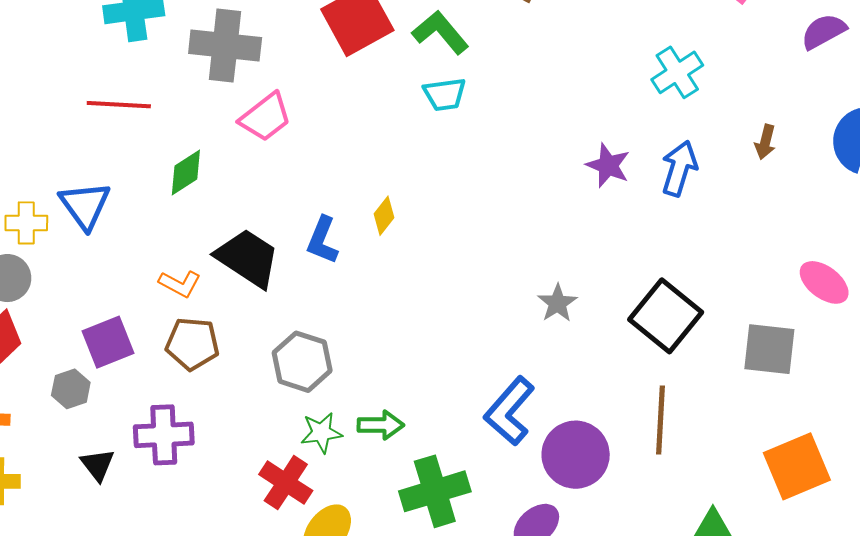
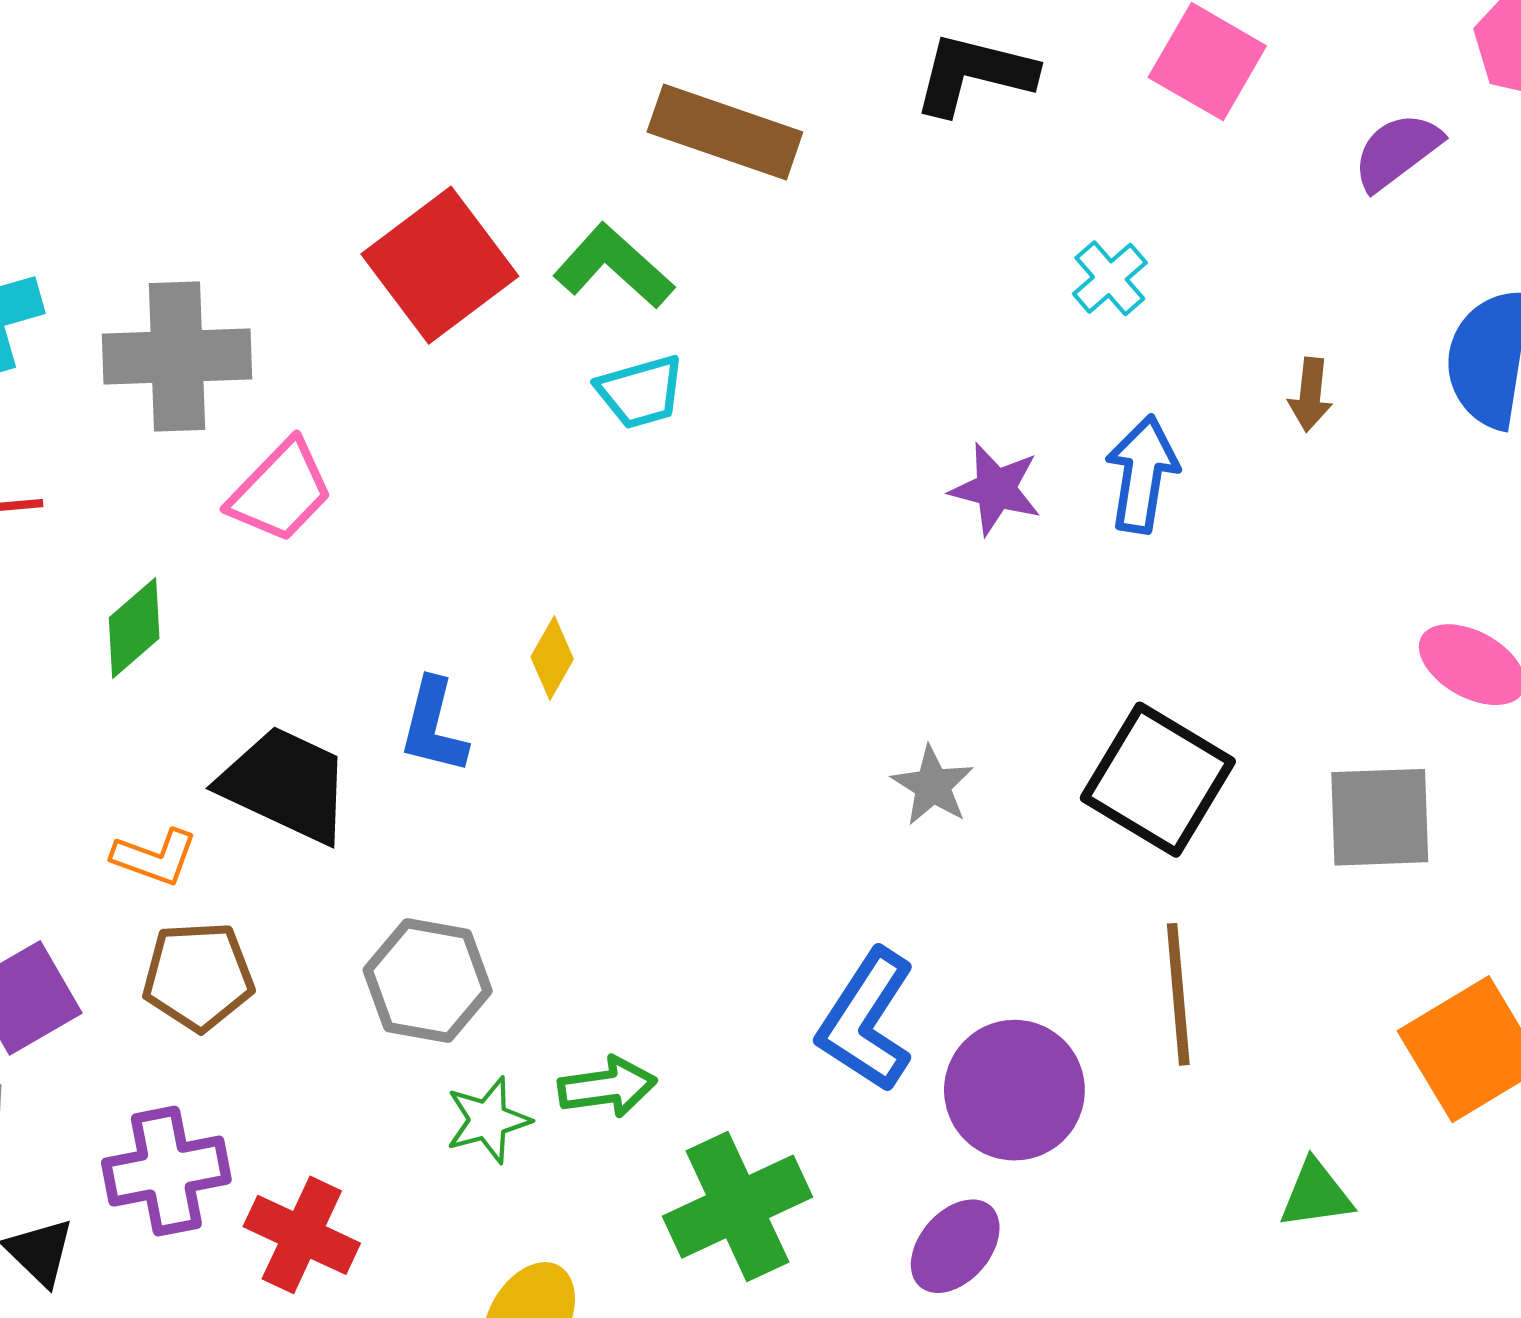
cyan cross: (677, 72) -> (1110, 278), size x0.7
red cross: (286, 483) -> (302, 1235), moved

